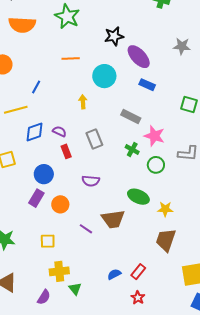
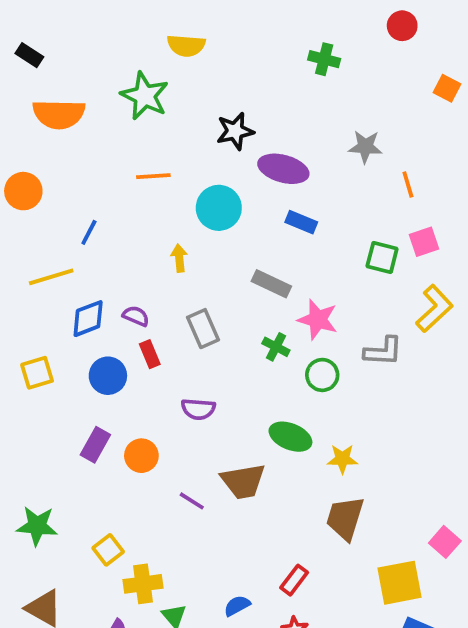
purple ellipse: (139, 57) -> (283, 169), turned -30
blue circle: (44, 174) -> (108, 376), moved
yellow square: (48, 241) -> (108, 550), moved, turned -35
blue semicircle: (114, 274) -> (237, 606), moved

